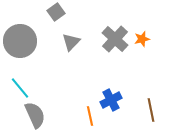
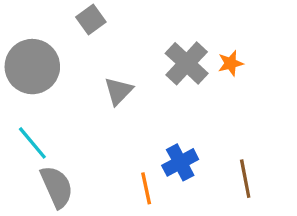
gray triangle: (71, 42) -> (118, 91), moved

